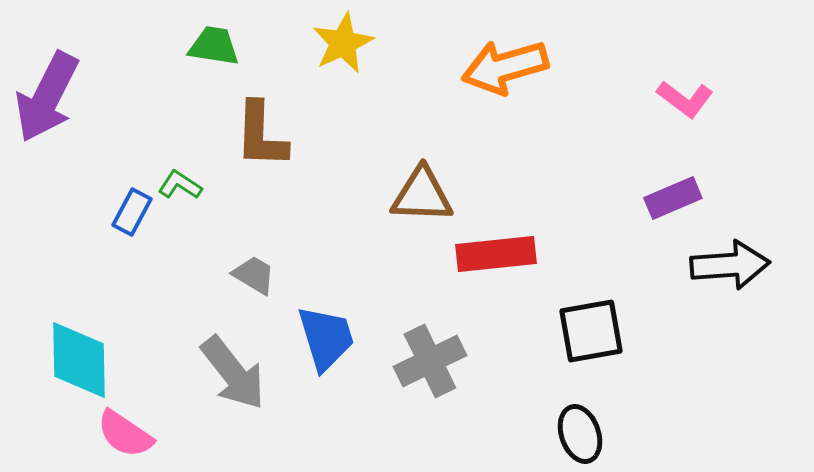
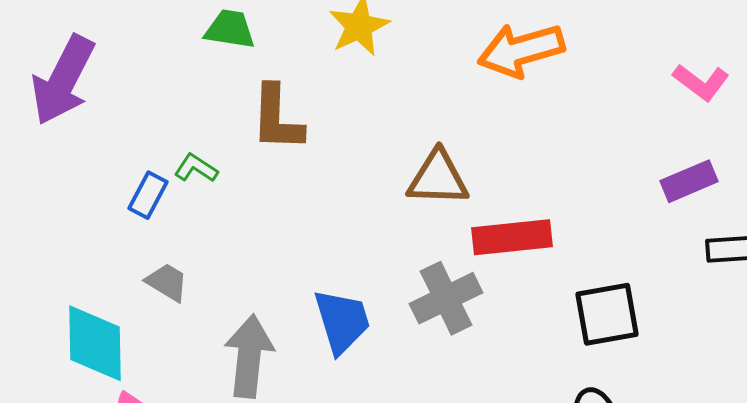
gray trapezoid: (254, 275) -> (167, 282), moved
gray cross: (430, 361) -> (446, 298), moved
gray arrow: (233, 373) -> (249, 356), turned -136

